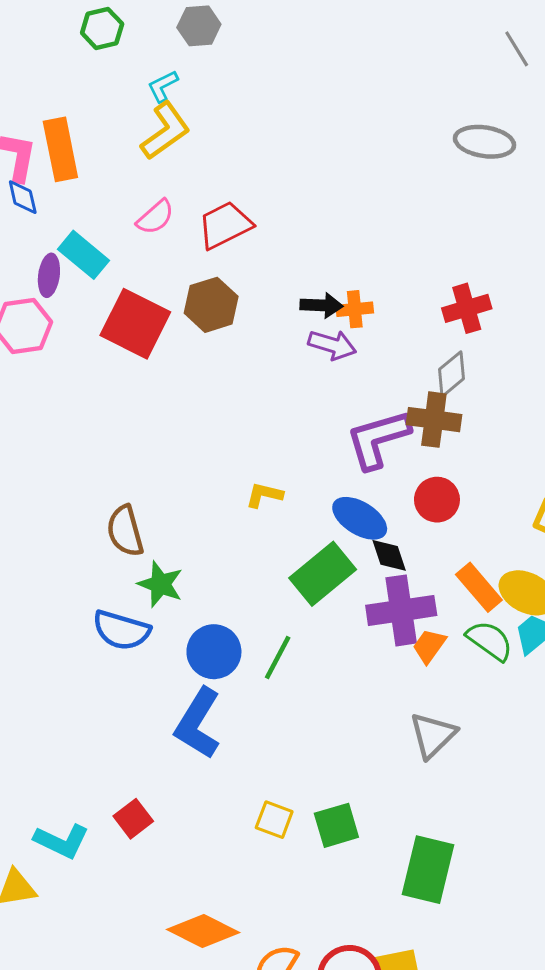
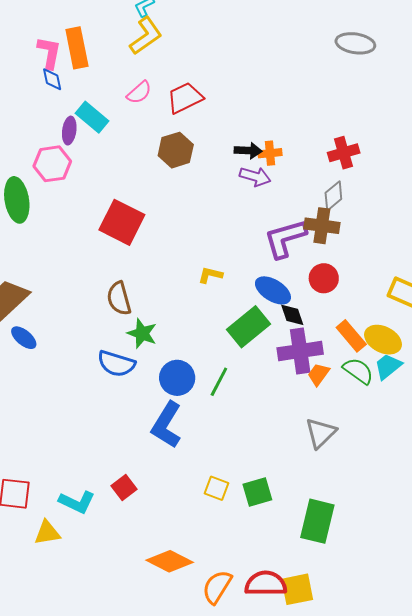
red square: (135, 324) -> (122, 222), moved

